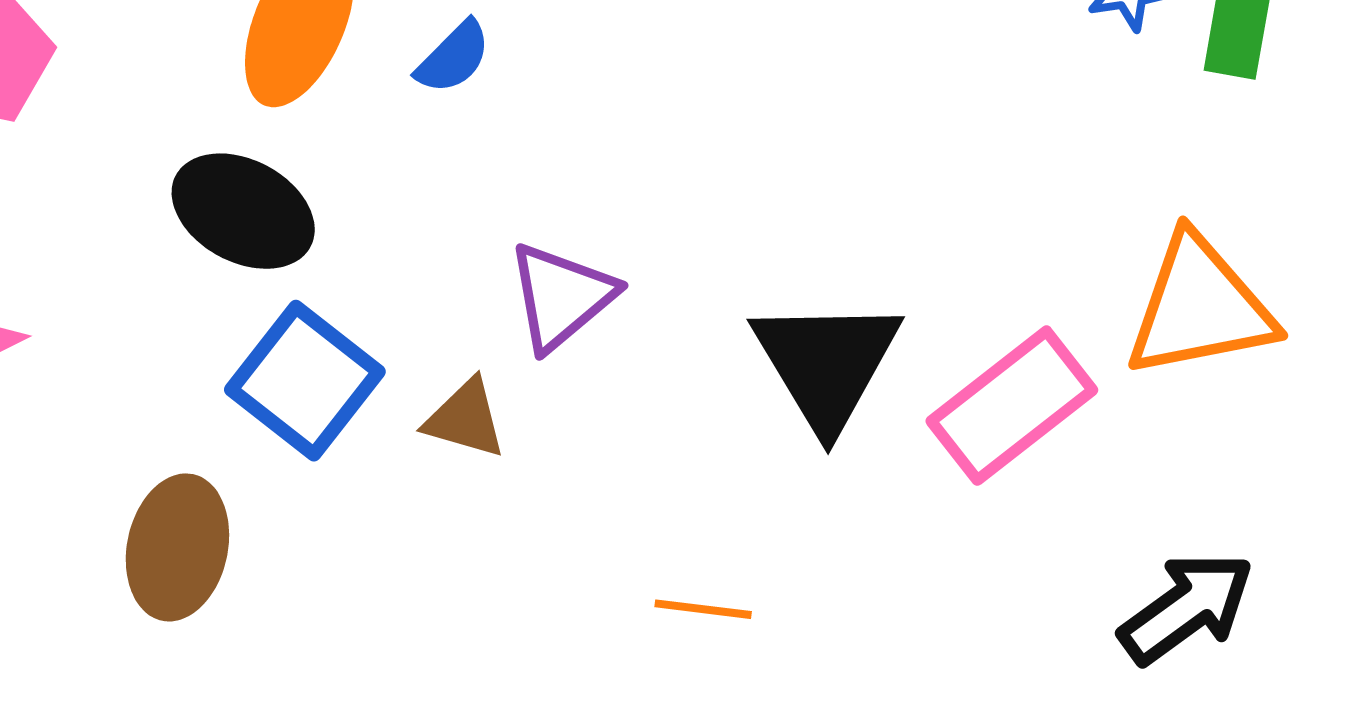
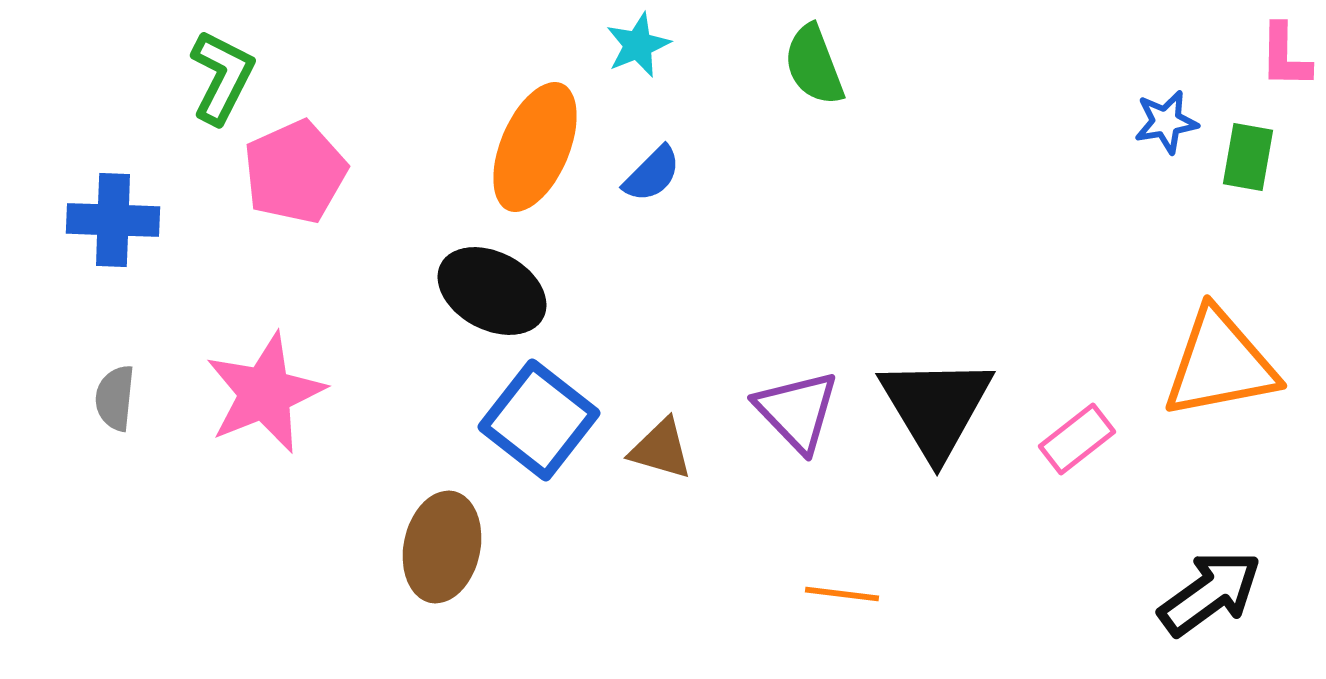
purple triangle: (561, 296) -> (797, 411), moved, turned -34
pink rectangle: (1012, 406) -> (1077, 439), size x0.6

